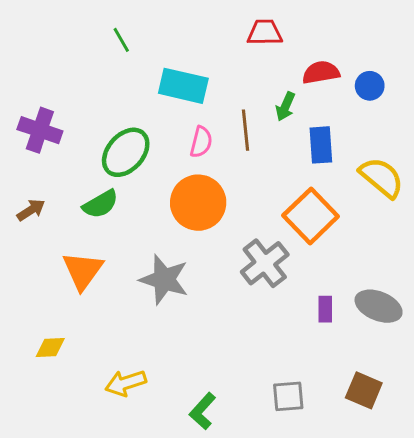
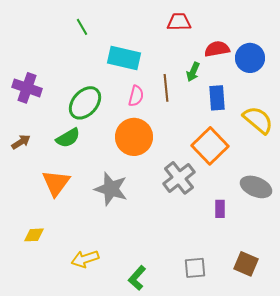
blue circle: (370, 86) -> (250, 58), size x1.5
gray ellipse: (379, 306) -> (256, 187), moved

